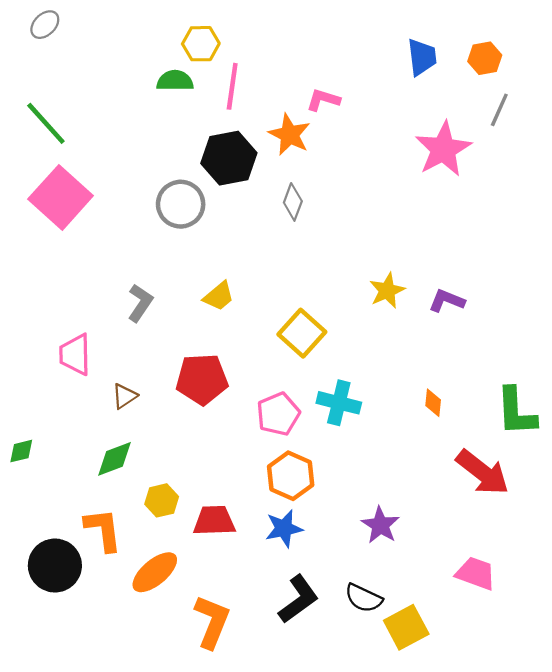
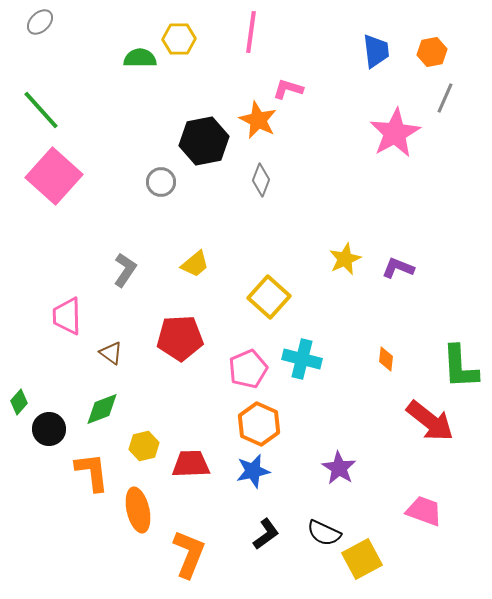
green semicircle: (175, 81) -> (140, 58), moved
pink line: (232, 86) -> (251, 32), moved
gray circle: (181, 204) -> (161, 182), size x0.7
brown triangle: (124, 396) -> (111, 353), turned -50
green diamond: (21, 451) -> (19, 402), turned -35
black circle: (55, 566) -> (49, 429), moved, size x0.7
orange ellipse: (155, 572) -> (138, 510), turned -63
black L-shape: (298, 599) -> (266, 534), size x0.7

